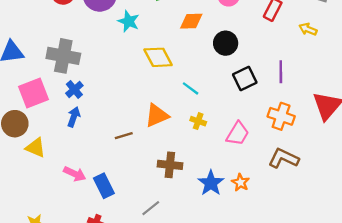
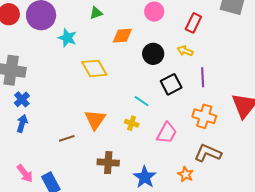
yellow arrow: (308, 29) -> (185, 51), moved
cyan line: (191, 88) -> (142, 101), moved
orange triangle: (157, 115) -> (95, 120), turned -30
pink arrow: (75, 174) -> (25, 173), turned 30
orange star: (240, 182) -> (186, 174), moved

